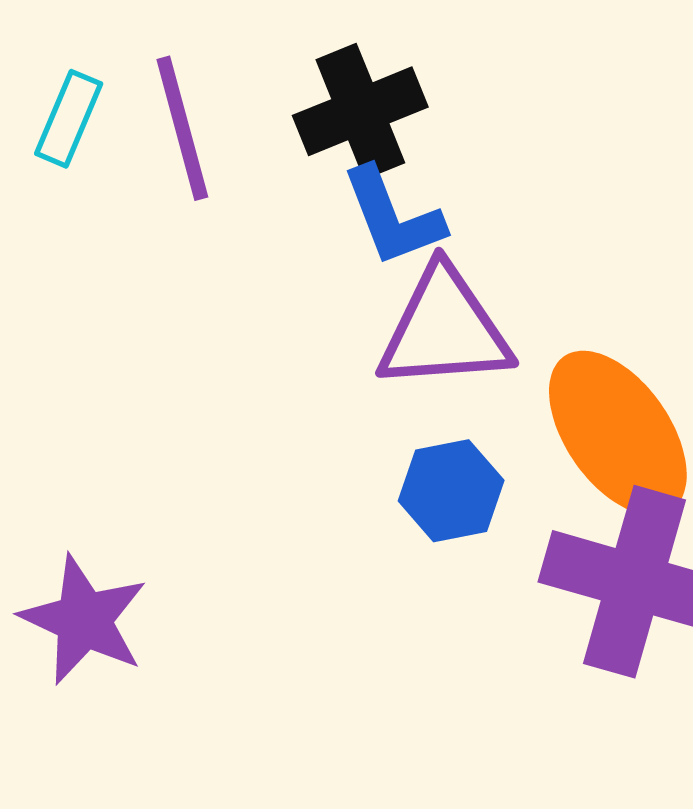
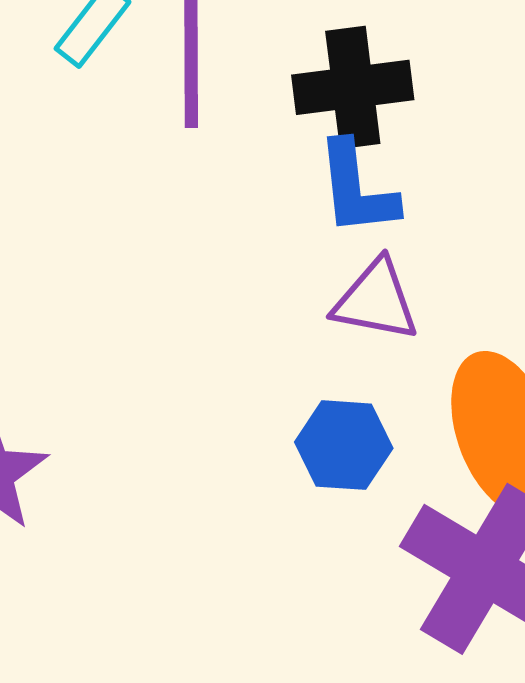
purple triangle: (444, 329) -> (376, 300), size x0.7

